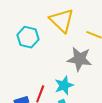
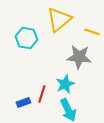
yellow triangle: (62, 20) -> (59, 19), turned 40

